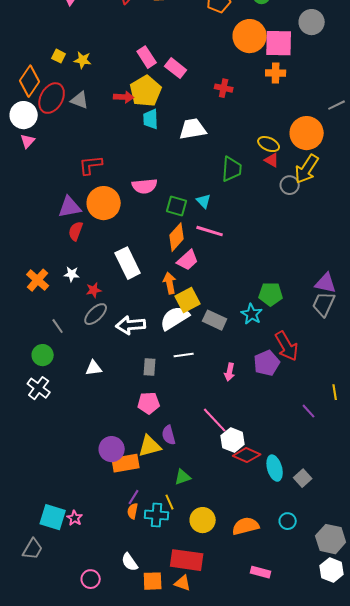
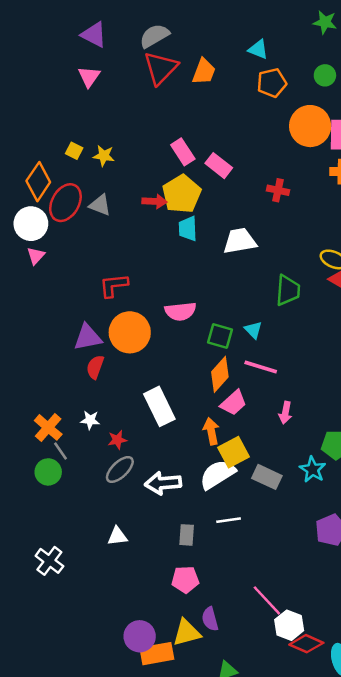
gray line: (58, 326) -> (61, 451), moved
green circle: (43, 355) -> (48, 472), moved
pink arrow: (230, 372) -> (285, 413), moved

